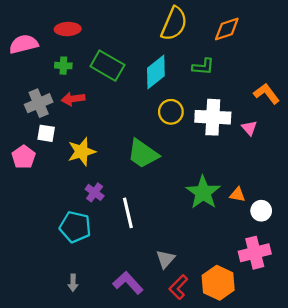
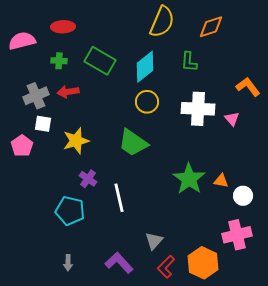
green L-shape: (203, 67) -> (189, 62), turned 90
yellow circle: (171, 112) -> (147, 102), moved

